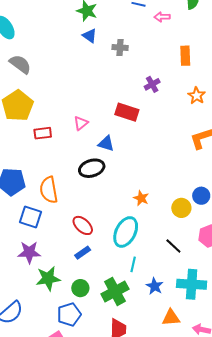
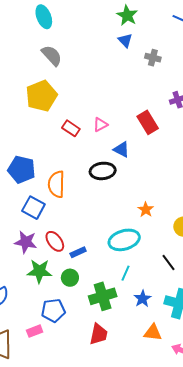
red rectangle: (127, 112) -> (148, 122), turned 30
red rectangle: (43, 133) -> (71, 128), moved, turned 30
red ellipse: (83, 225) -> (55, 241), moved
cyan ellipse: (126, 232) -> (124, 240), turned 36
green circle: (80, 288) -> (70, 278), moved

